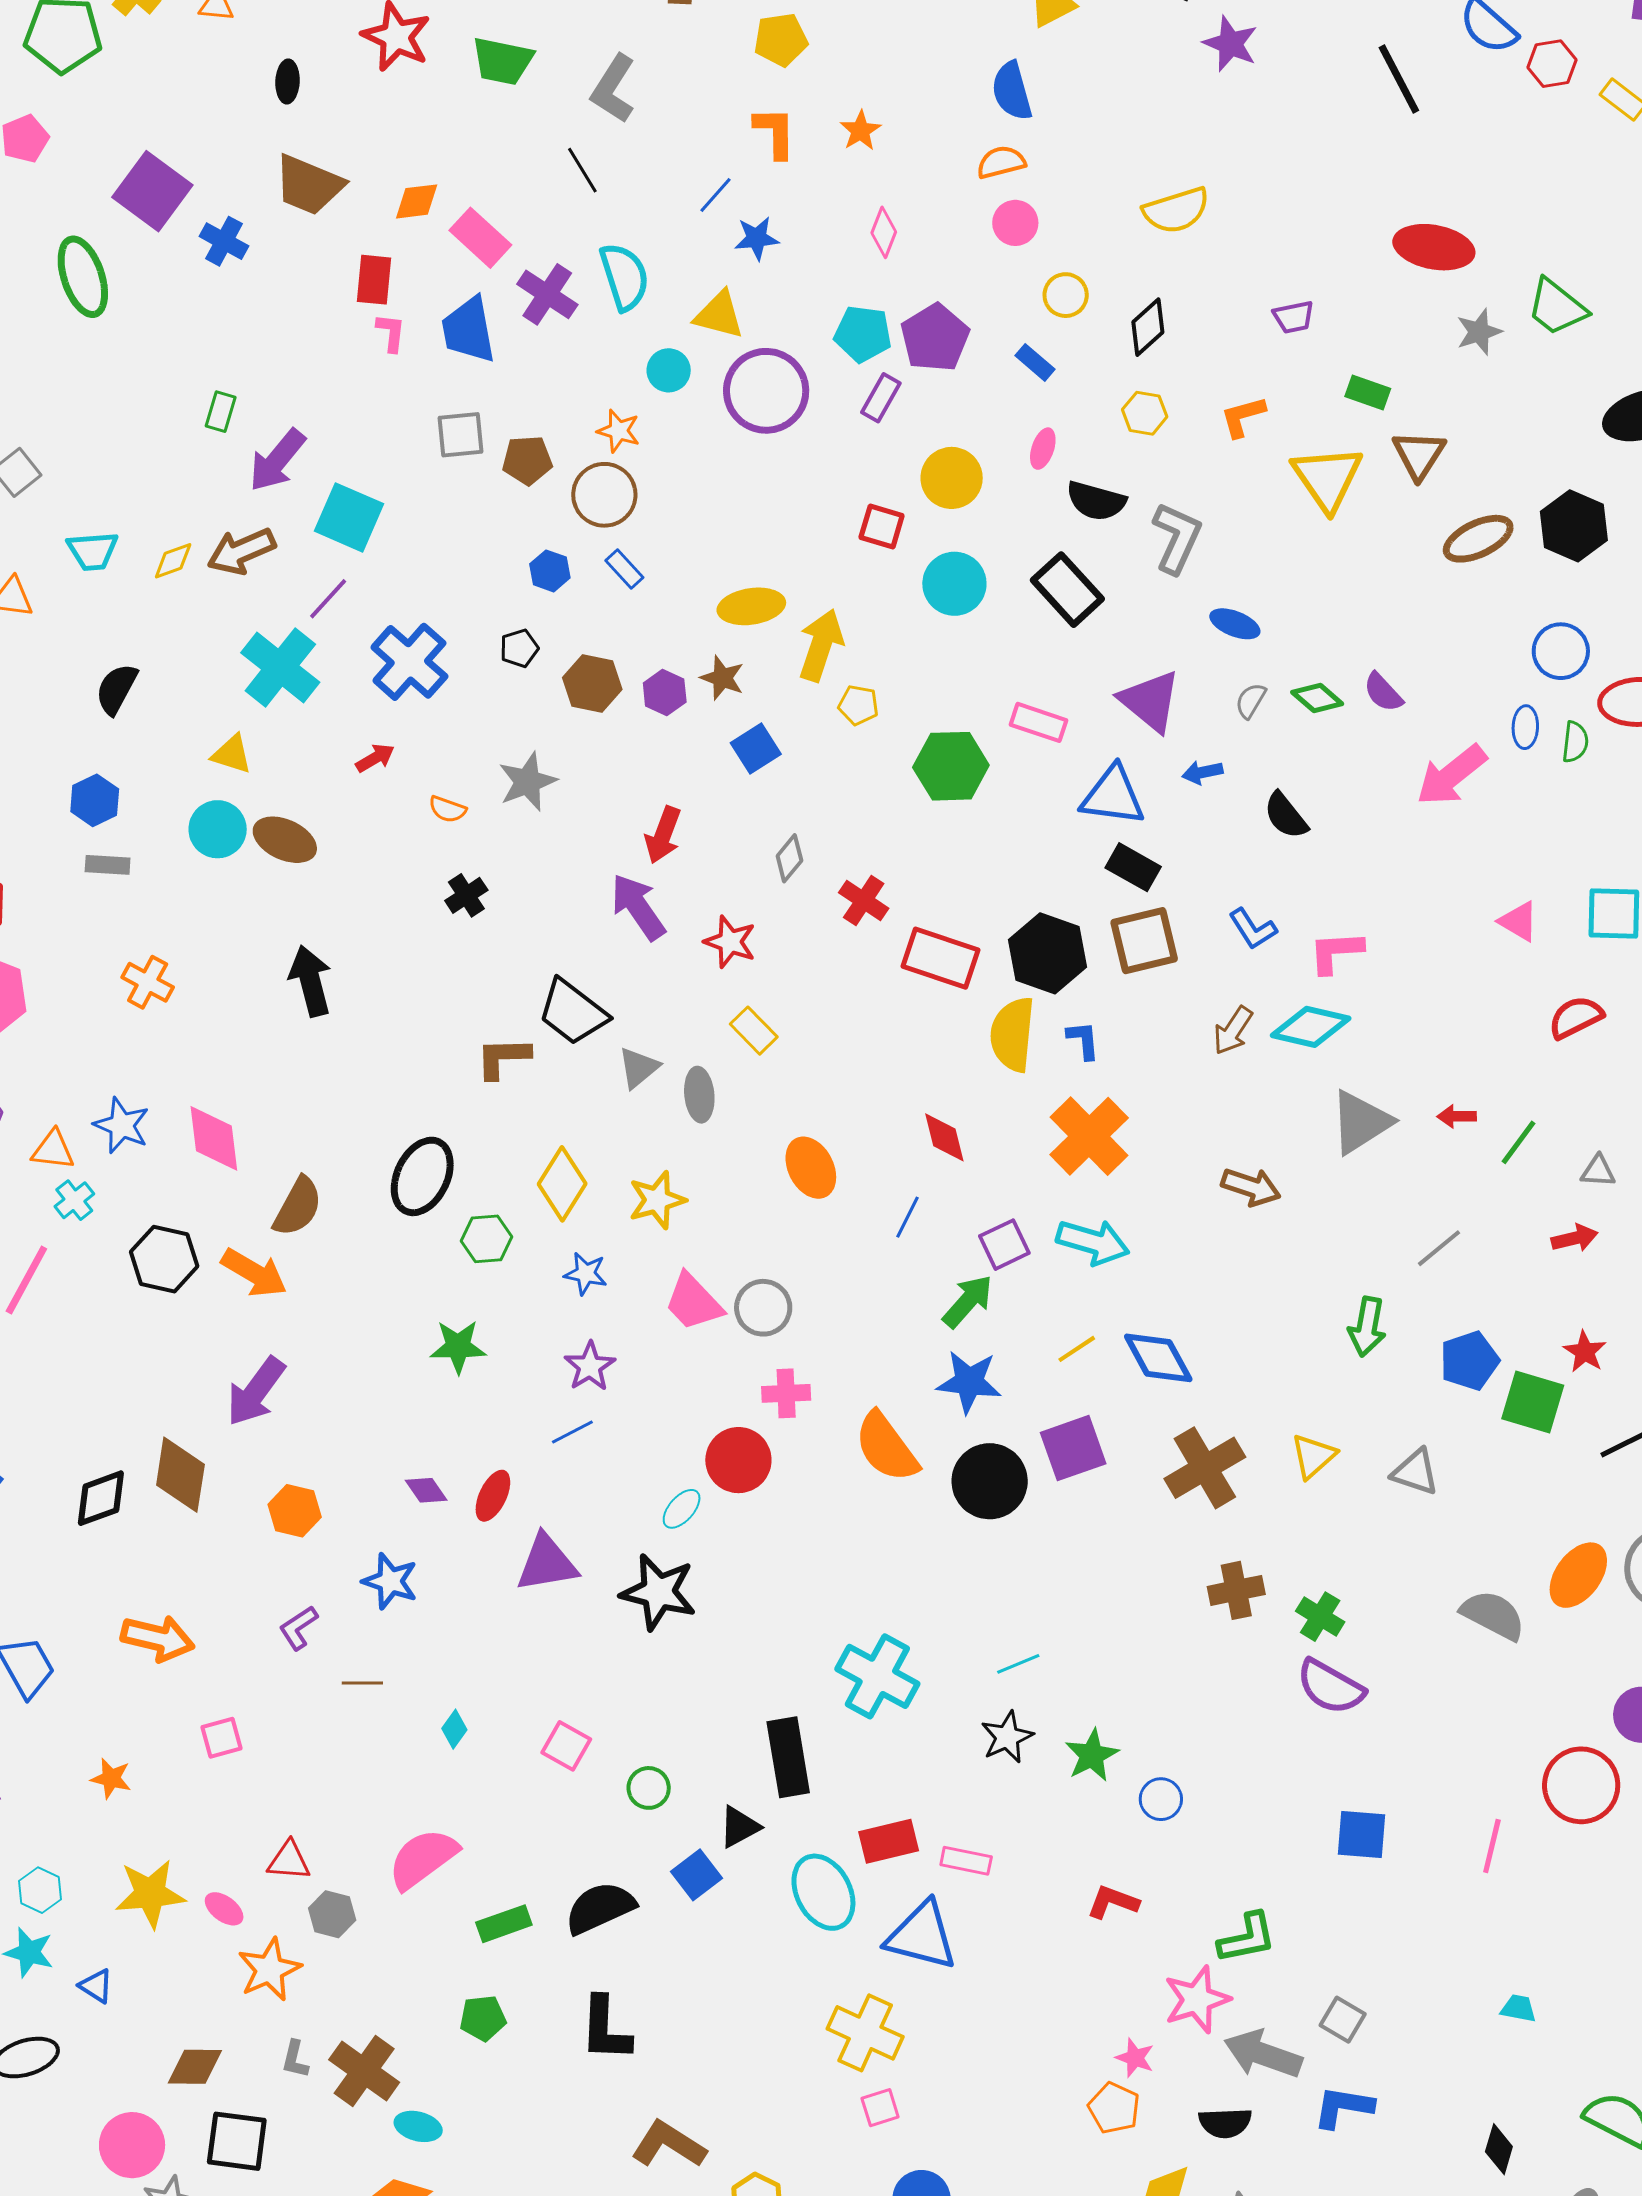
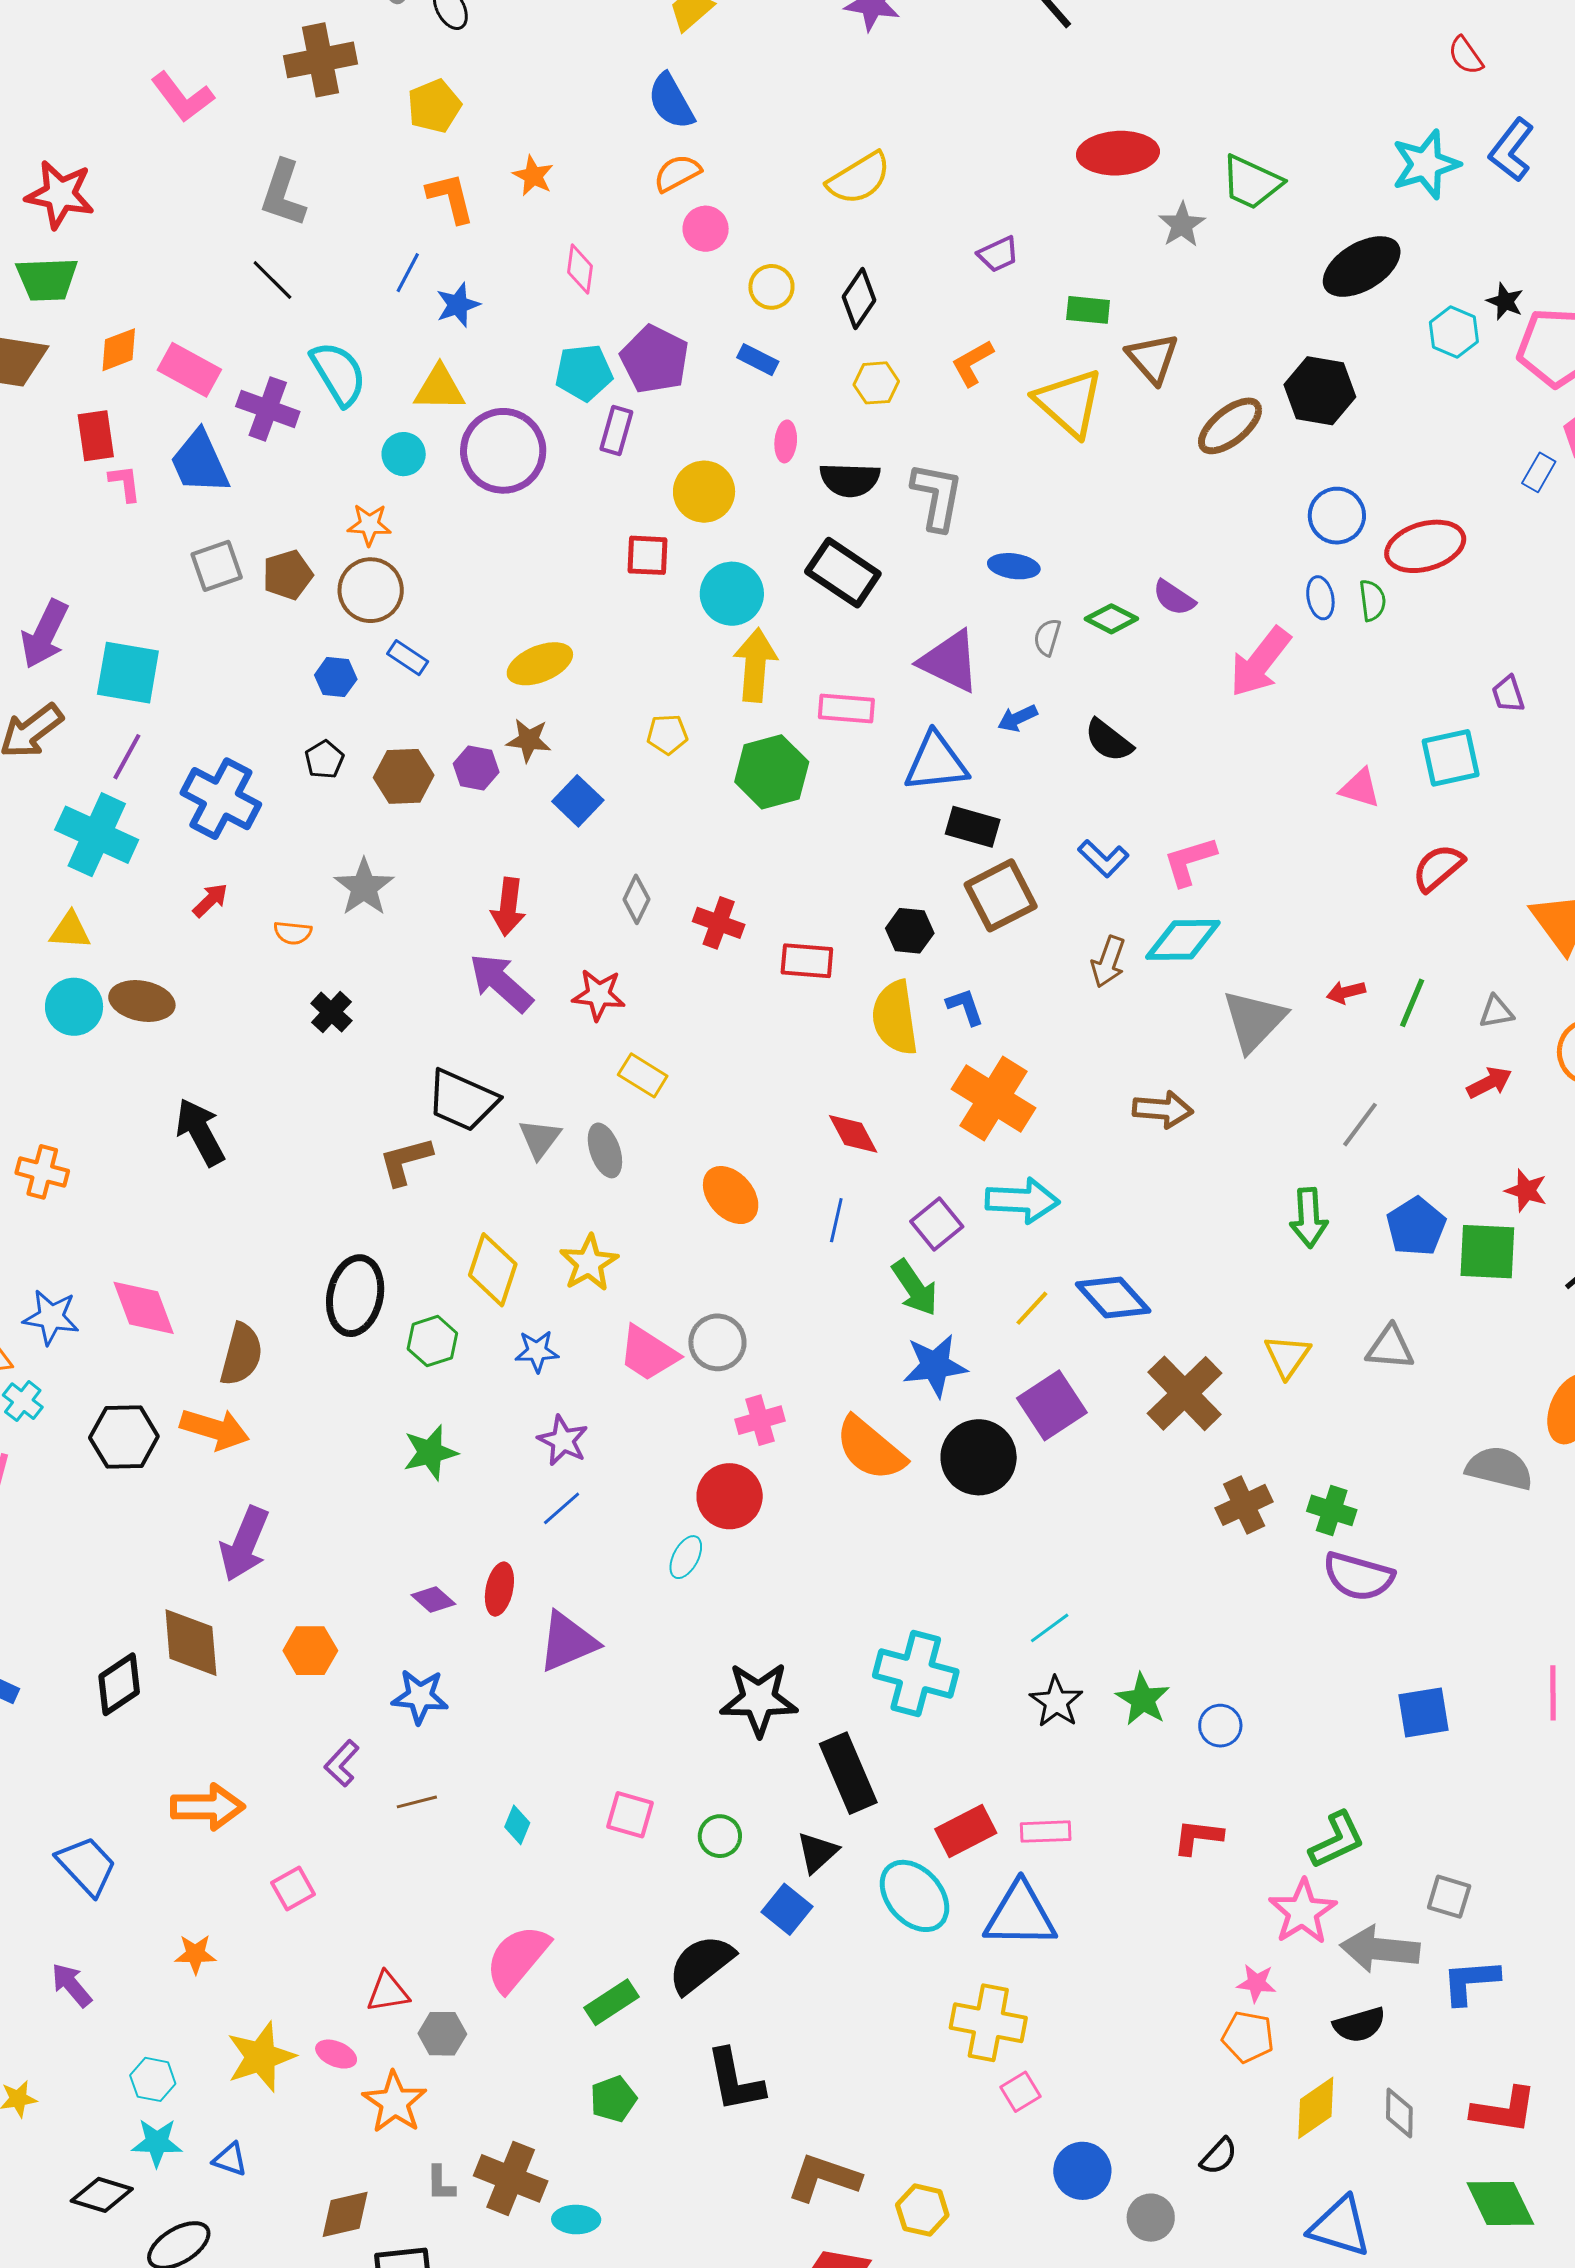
green trapezoid: (502, 61) -> (47, 279), moved
yellow arrow: (821, 645) -> (755, 665), moved
black hexagon: (1047, 953) -> (910, 931), size x0.6
red rectangle: (940, 958) -> (807, 961), size x0.7
green arrow: (968, 1301) -> (915, 1288), turned 118
black star: (658, 1592) -> (759, 1699), moved

